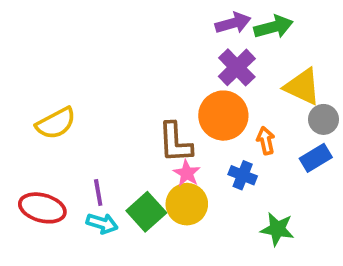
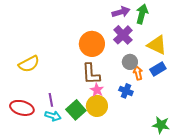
green arrow: (273, 27) -> (142, 14), turned -60
orange circle: (223, 116) -> (92, 44), moved
gray circle: (324, 119) -> (130, 62), moved
blue rectangle: (316, 158) -> (158, 69), moved
green star: (277, 229) -> (161, 125), moved

